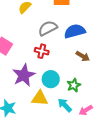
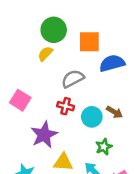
blue semicircle: (75, 31) -> (112, 63), moved
cyan circle: (51, 79) -> (92, 117), moved

